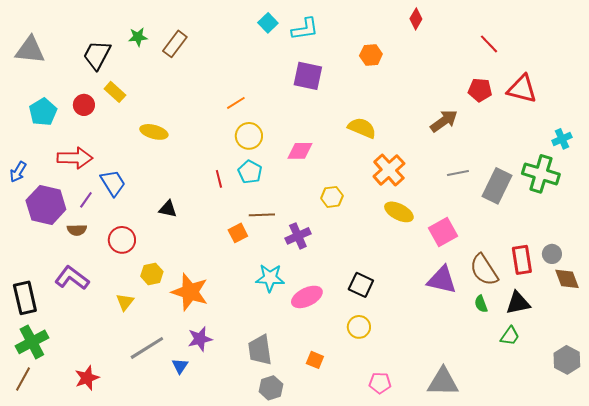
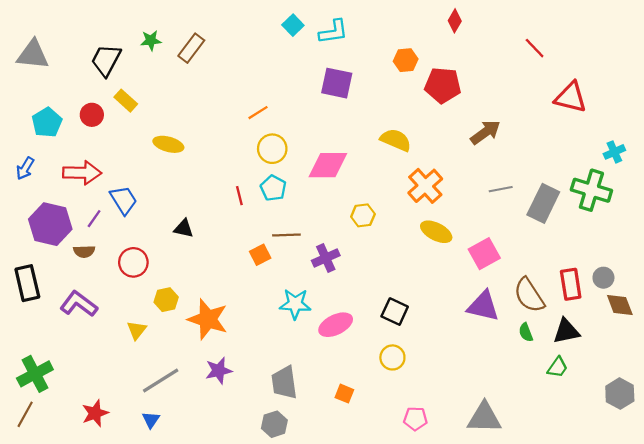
red pentagon: (480, 90) -> (443, 85), moved, size x1.4
pink diamond: (300, 151) -> (328, 165), size x1.4
blue arrow: (18, 172) -> (25, 168), moved
black rectangle: (25, 298) -> (27, 283), moved
blue triangle: (180, 366) -> (151, 420), moved
gray hexagon: (271, 388) -> (274, 424), moved

